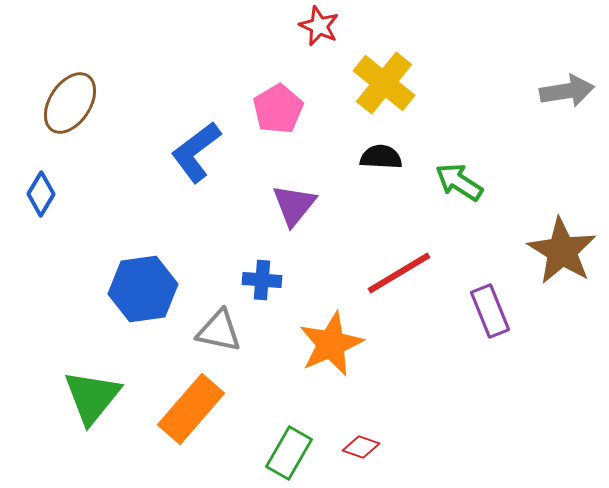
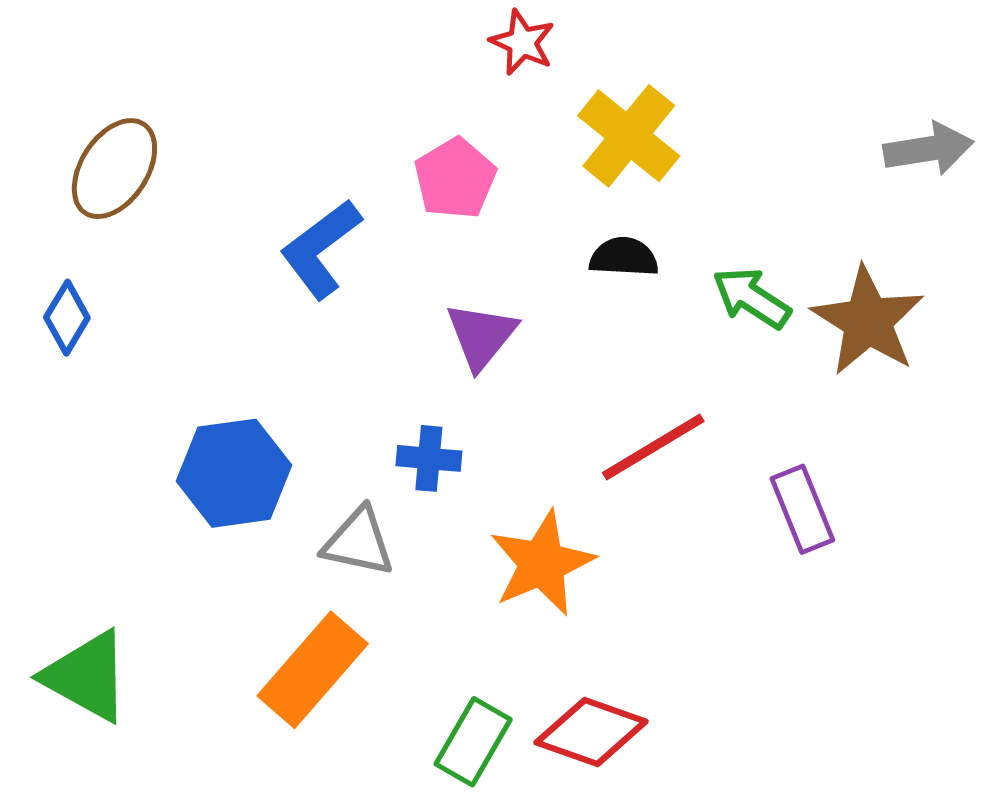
brown star: (562, 251) -> (868, 321), moved
green triangle: (92, 397) -> (87, 676), moved, turned -40
red diamond: (361, 447) -> (591, 732), size x1.8

